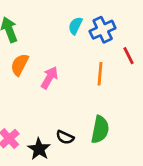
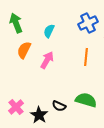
cyan semicircle: (75, 26) -> (49, 31), moved
green semicircle: (100, 129) -> (86, 100), turned -85

